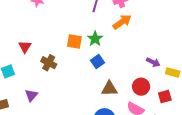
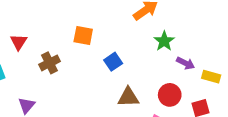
green star: (95, 39) -> (164, 41), moved
brown cross: (49, 63) -> (49, 63), turned 35

